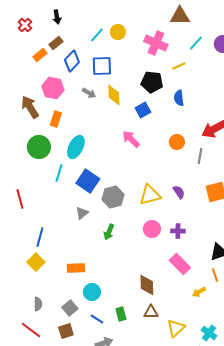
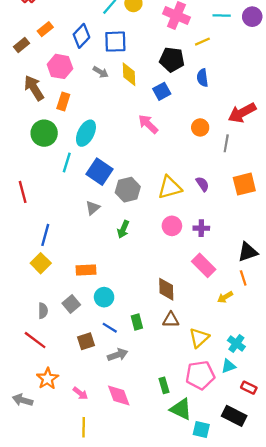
brown rectangle: (56, 43) -> (21, 45), moved
cyan line: (196, 43) -> (222, 16), turned 49
gray square: (70, 308) -> (71, 304), moved
brown square: (66, 331) -> (86, 341), moved

